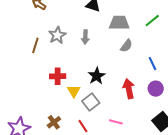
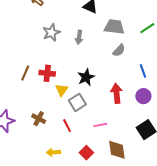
brown line: (35, 45) -> (25, 73), moved
brown cross: (54, 122) -> (39, 119), turned -32
pink line: (116, 122) -> (100, 125), turned -32

